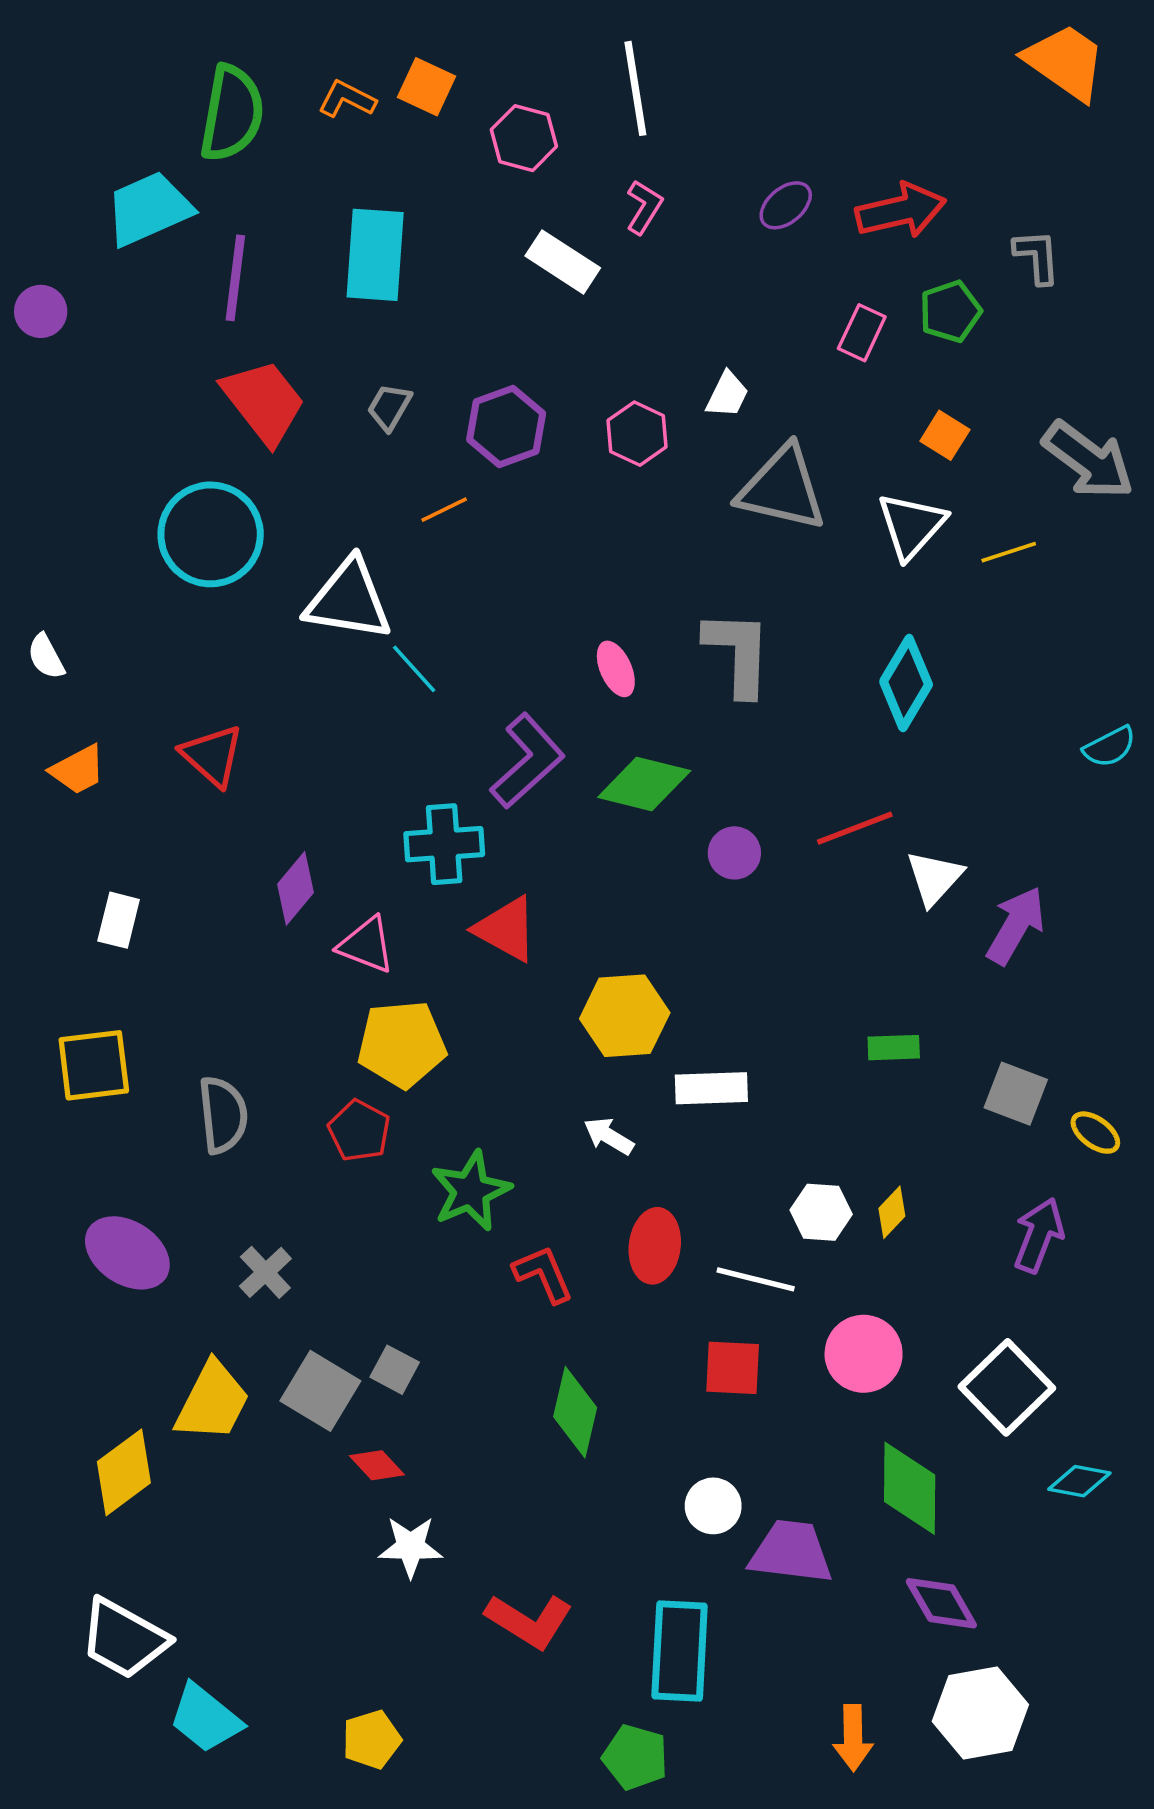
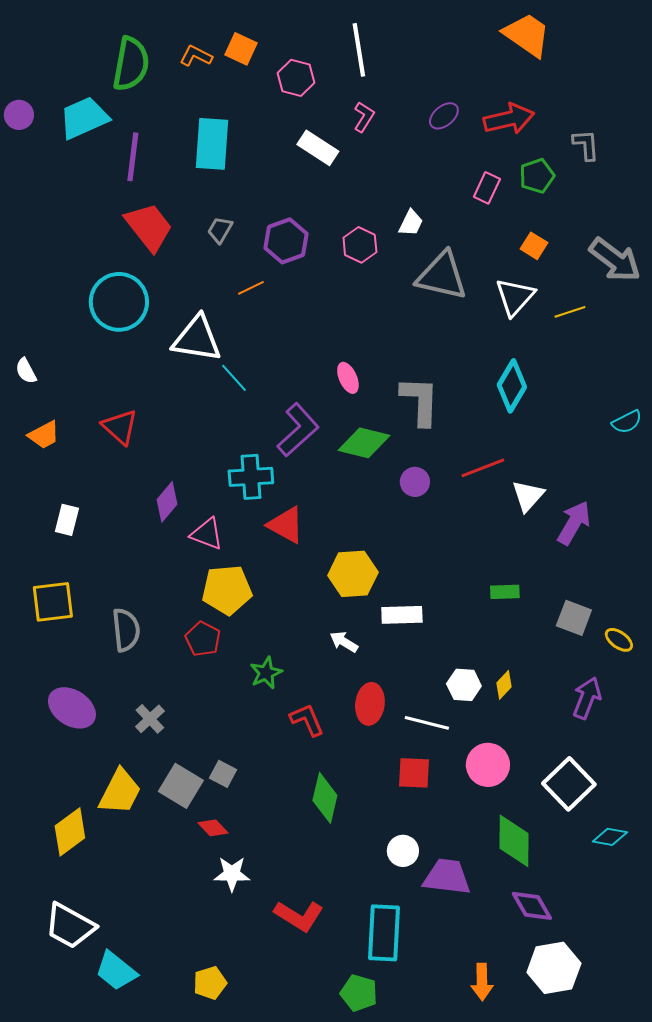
orange trapezoid: (1065, 62) -> (527, 35), moved
purple circle: (41, 311) -> (19, 115), moved
gray L-shape: (738, 653) -> (420, 401), moved
green star: (471, 1191) -> (266, 673), size x0.7

